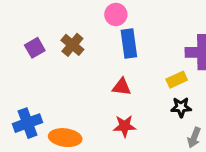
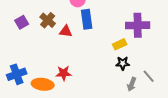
red triangle: (122, 87) -> (66, 31), moved
red star: (125, 126) -> (64, 73), moved

